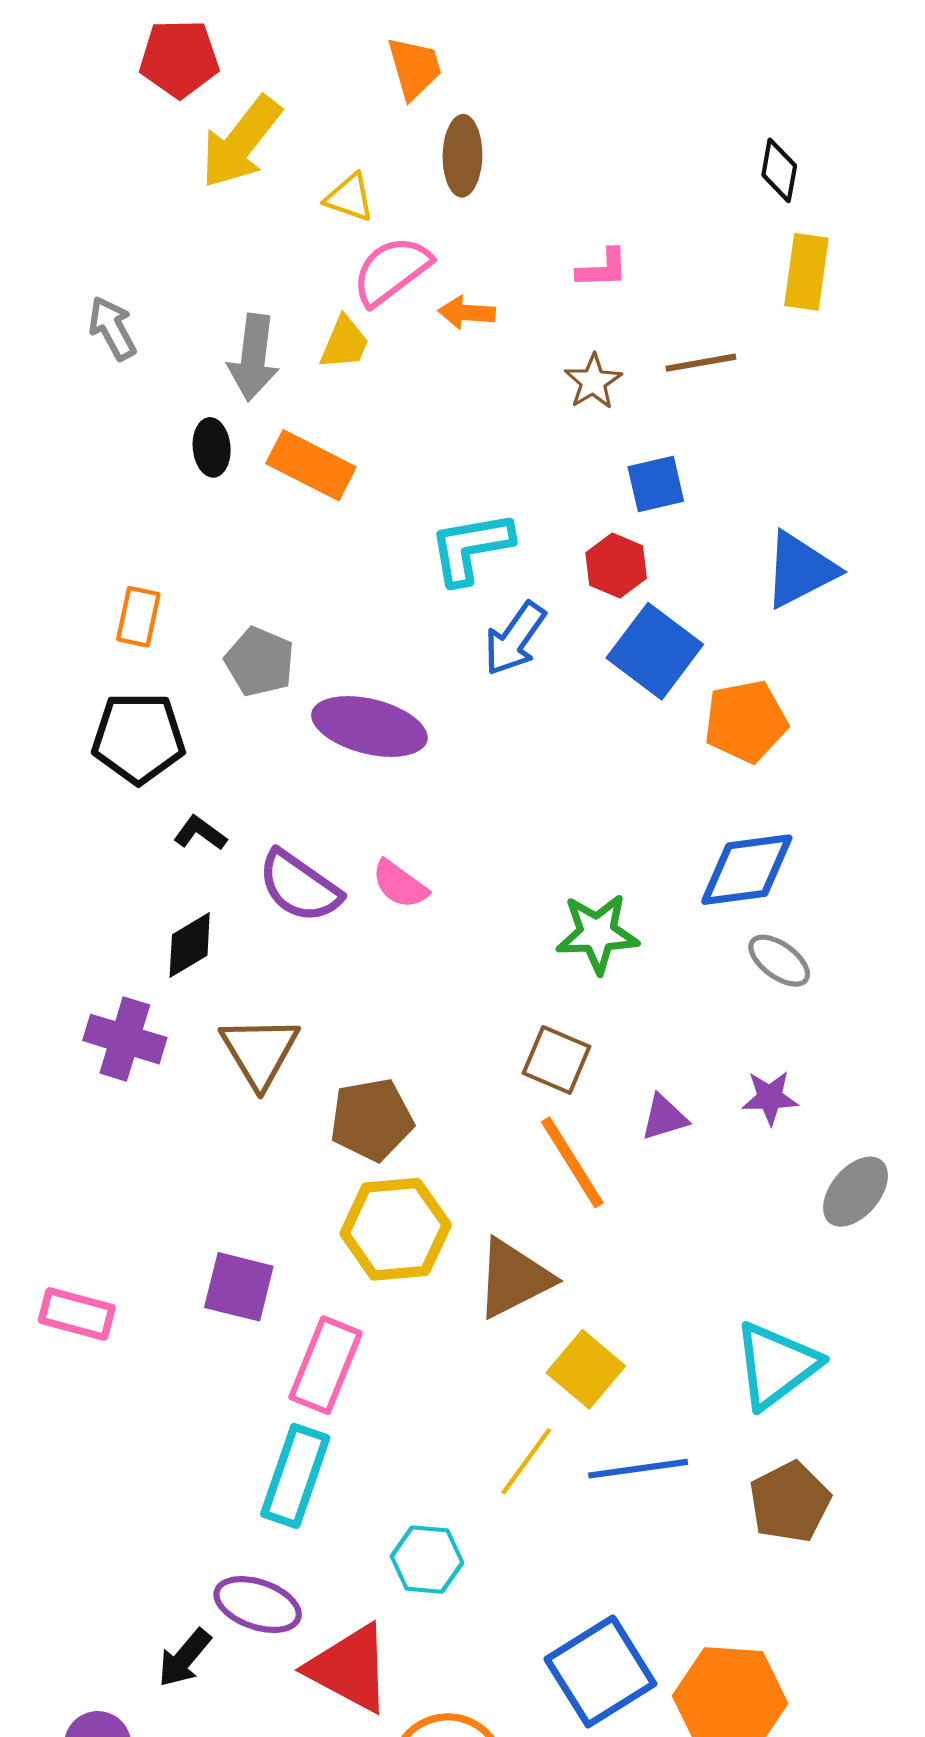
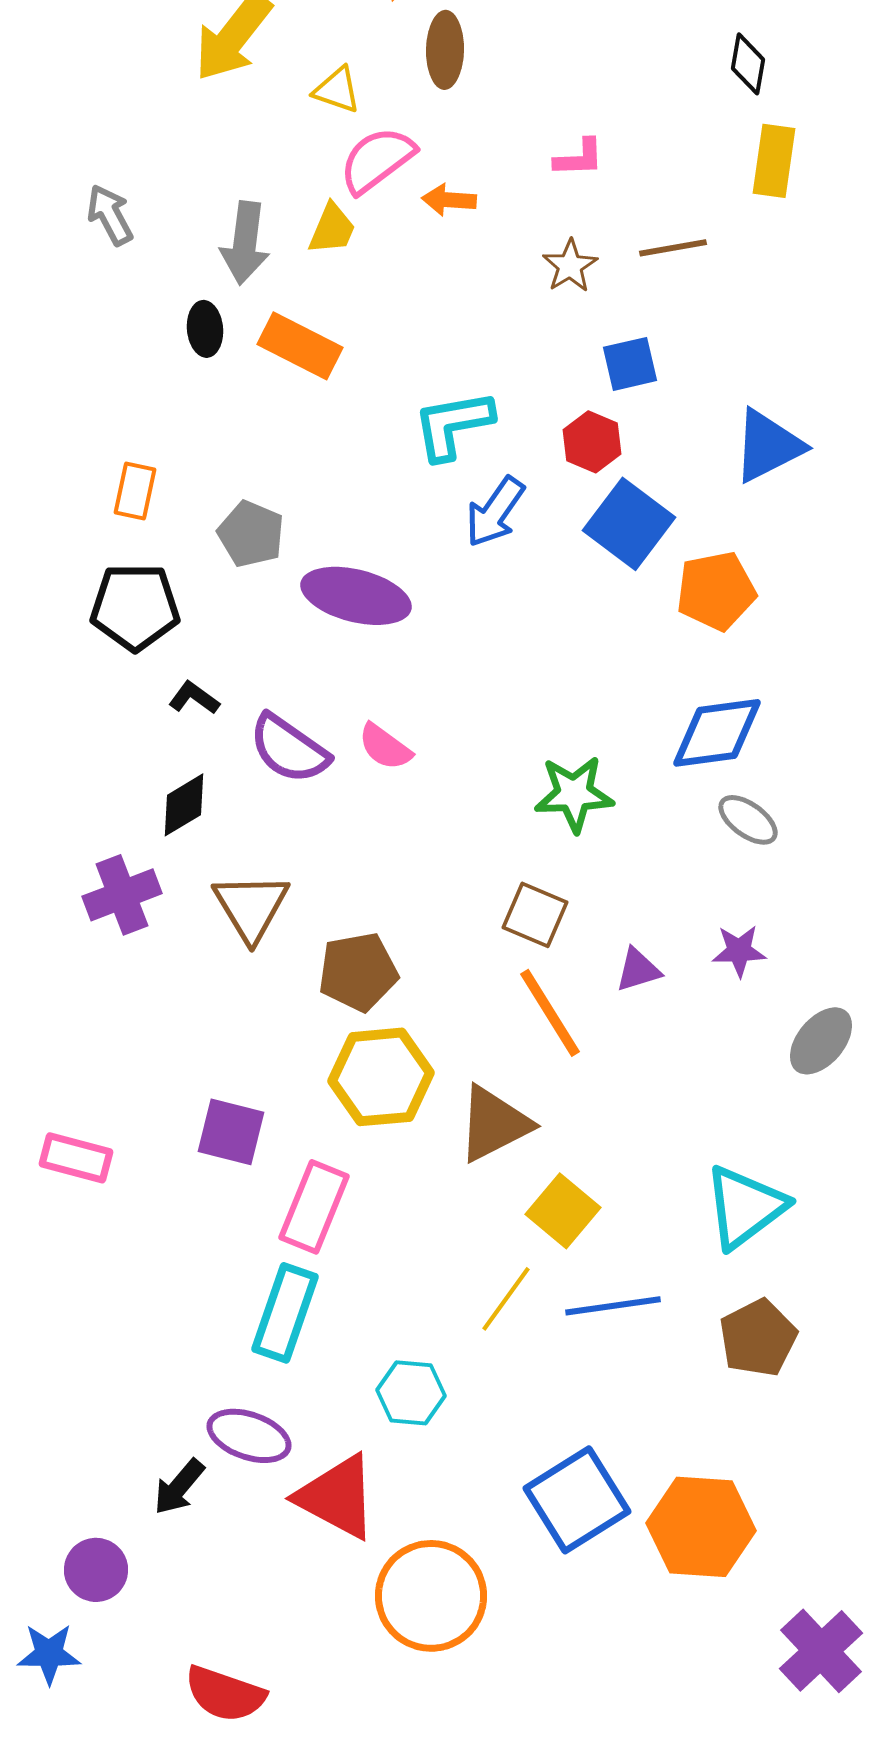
purple cross: (125, 1039) -> (122, 895), turned -38

